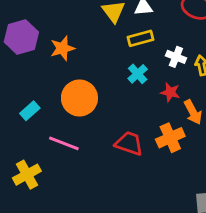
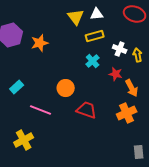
orange circle: (79, 98) -> (66, 88), moved, size x0.7
orange cross: (170, 138) -> (127, 113), moved
yellow cross: (27, 175) -> (24, 140), moved

